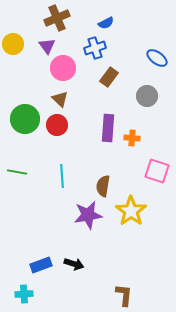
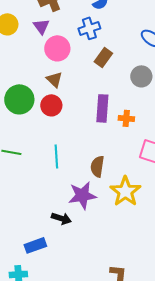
black arrow: (74, 264) -> (61, 218), moved

